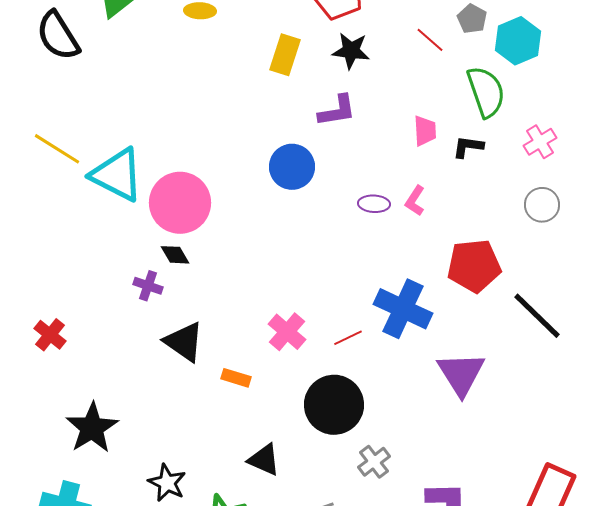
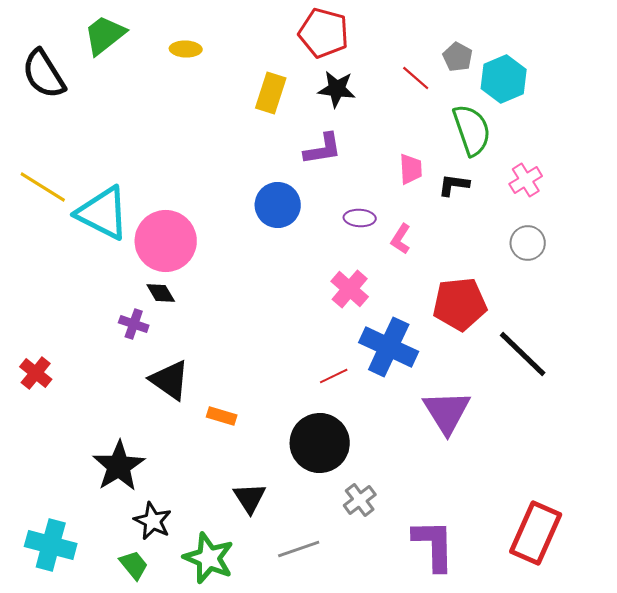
purple ellipse: (374, 204) -> (360, 218), moved
pink cross: (287, 332) -> (350, 289), moved
black star: (92, 428) -> (119, 466), moved
black triangle: (264, 460) -> (250, 498), turned 33

